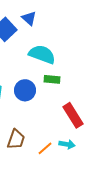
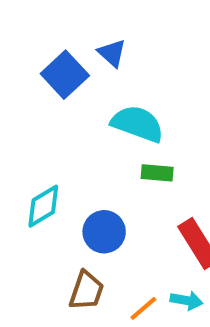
blue circle: (25, 90) -> (104, 232), moved

